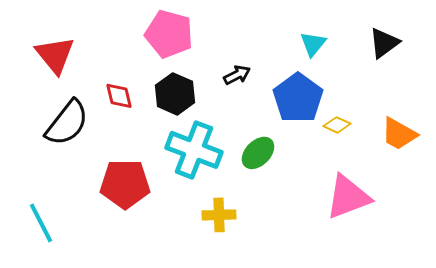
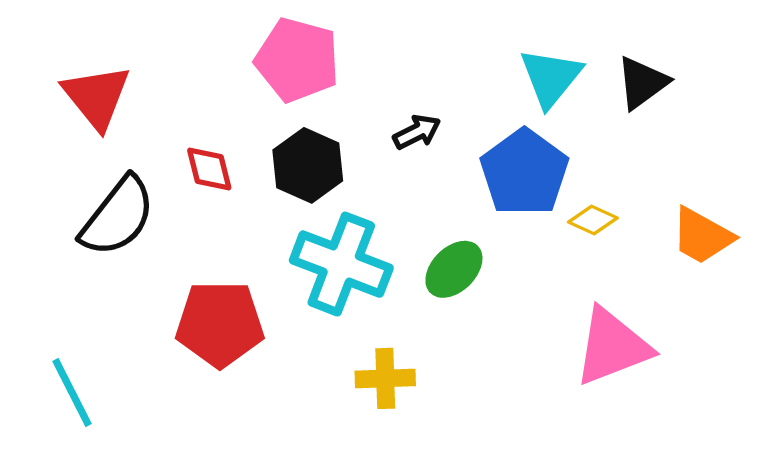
black triangle: (384, 43) -> (642, 83), moved
cyan triangle: (313, 44) -> (551, 77), size x1.4

